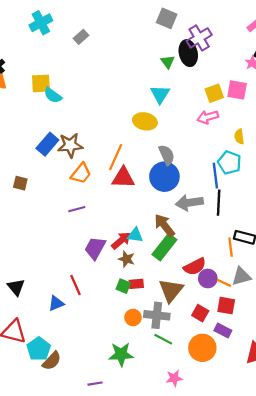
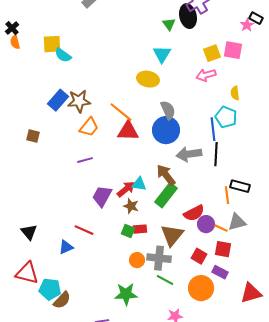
orange line: (116, 157) -> (121, 112), turned -75
red line: (76, 285) -> (84, 230), turned -42
cyan pentagon: (39, 349) -> (50, 289), turned -30

